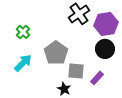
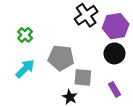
gray pentagon: (56, 53) -> (61, 58), turned -30
purple rectangle: (97, 78) -> (114, 89), moved, turned -72

